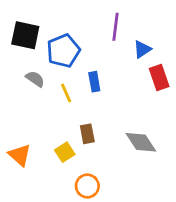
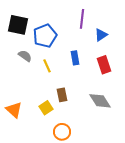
red rectangle: (159, 77) -> (104, 65), moved
blue rectangle: (94, 82) -> (75, 58), moved

